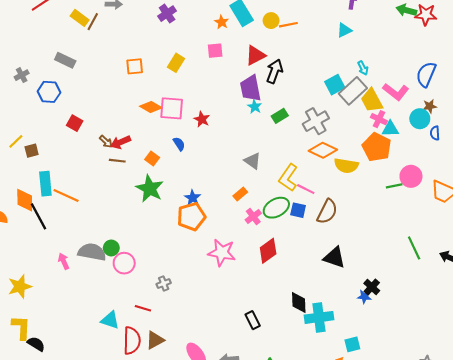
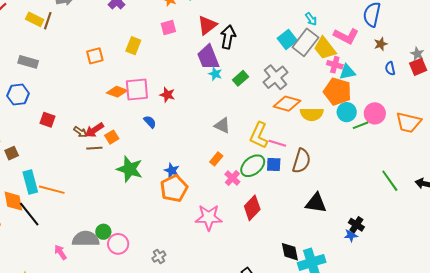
cyan circle: (420, 119) -> (347, 112), moved
orange square: (152, 158) -> (112, 137), moved, turned 32

